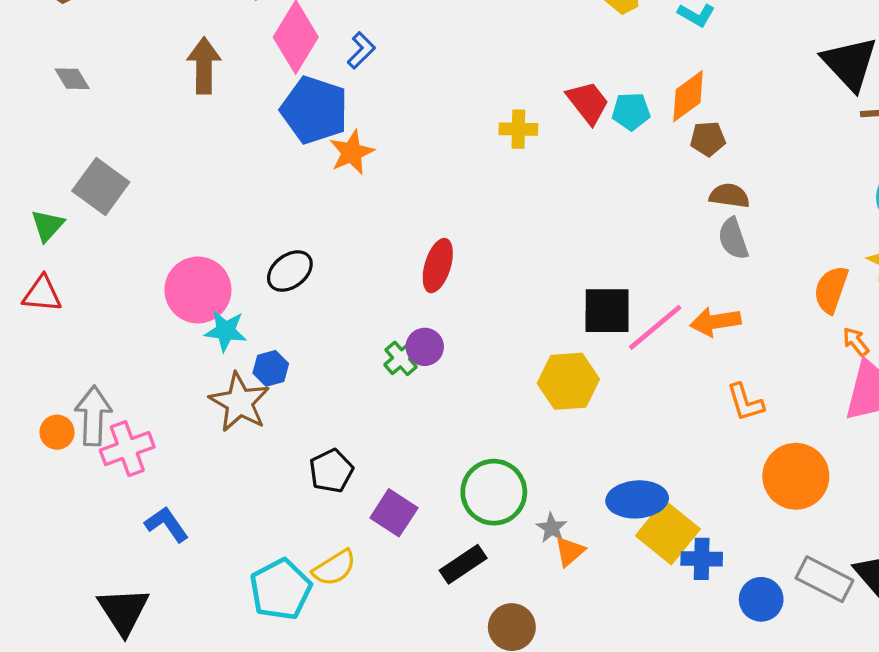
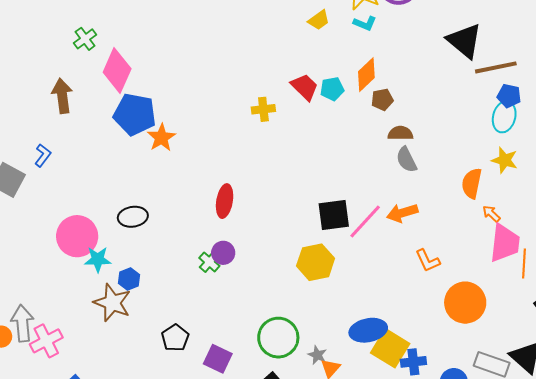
blue L-shape: (361, 50) -> (43, 155), moved
black ellipse: (290, 271) -> (133, 217), turned 36

